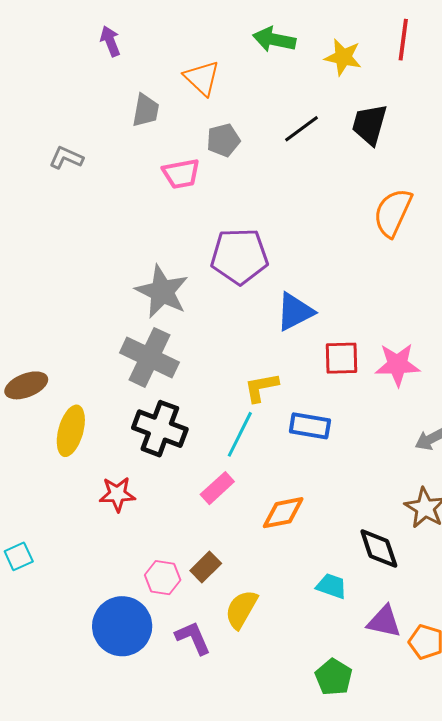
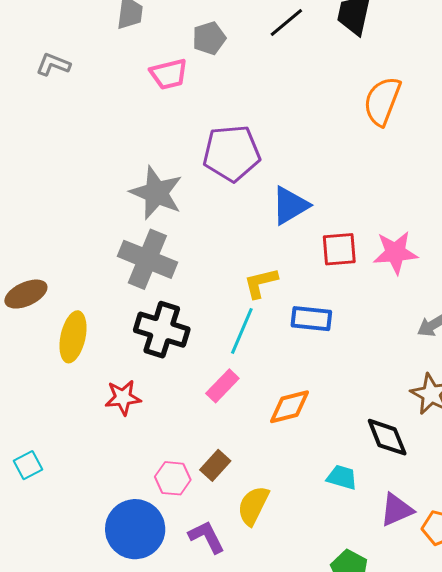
purple triangle: (384, 622) -> (397, 510), turned -33

